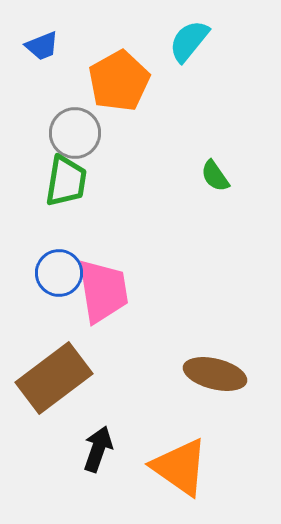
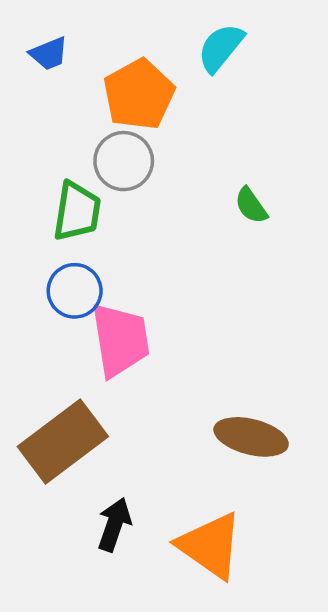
gray circle: (75, 133) -> (124, 161), moved
blue circle: (59, 273) -> (75, 291), moved

